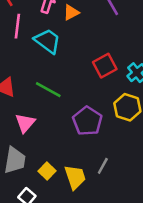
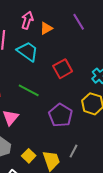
red square: (105, 66) -> (63, 69), moved

